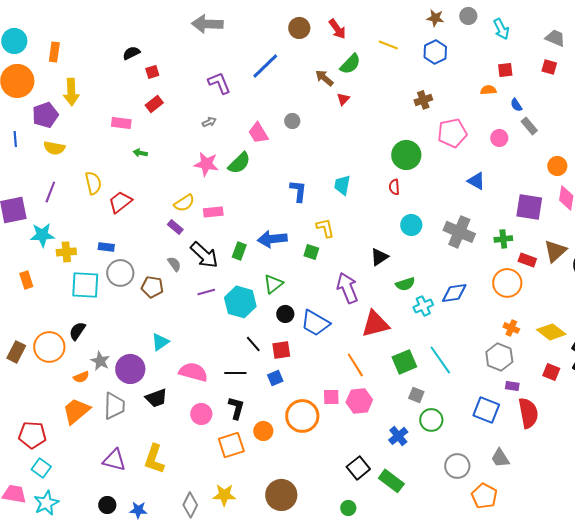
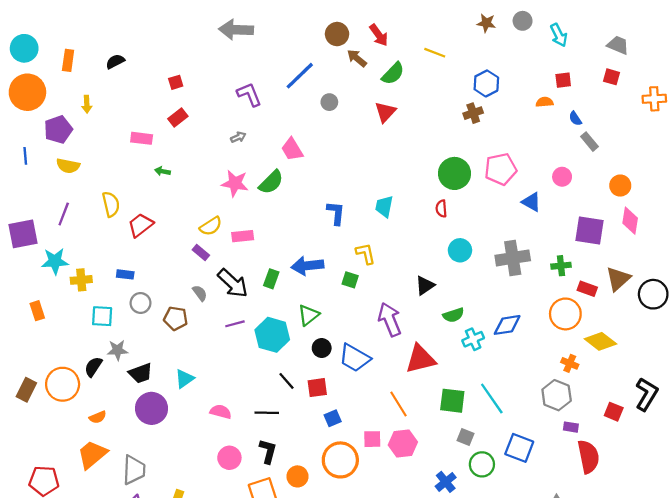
blue hexagon: (435, 52) -> (486, 83), moved
black semicircle: (131, 53) -> (115, 61), moved
brown arrow: (324, 78) -> (357, 58), moved
yellow arrow: (71, 92) -> (87, 104), size x0.6
red triangle: (343, 99) -> (385, 112), size x1.5
gray circle: (292, 121) -> (329, 102), moved
pink pentagon: (452, 133) -> (501, 169), moved
pink circle: (499, 138) -> (562, 177), moved
gray cross: (459, 232) -> (513, 258), turned -32
gray circle: (120, 273) -> (141, 303), size x0.7
cyan square: (85, 285) -> (102, 316), size x0.7
yellow diamond: (551, 332) -> (600, 341), moved
gray star: (100, 361) -> (117, 350), moved, turned -30
green square: (404, 362) -> (452, 401), turned 30
pink semicircle: (193, 372) -> (221, 412), size x0.7
blue square: (275, 378) -> (333, 418), moved
black trapezoid: (156, 398) -> (141, 373), moved
gray trapezoid: (114, 406) -> (134, 470), moved
blue square: (486, 410) -> (519, 448), moved

